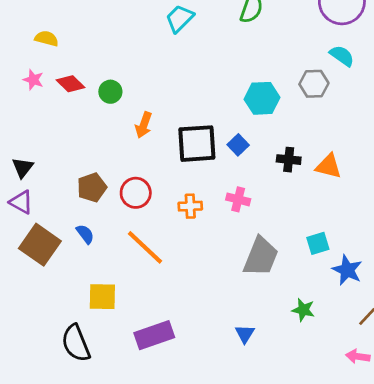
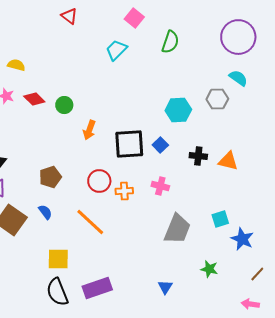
red circle: (136, 193) -> (99, 181), moved
black semicircle: (76, 343) -> (57, 292), moved

